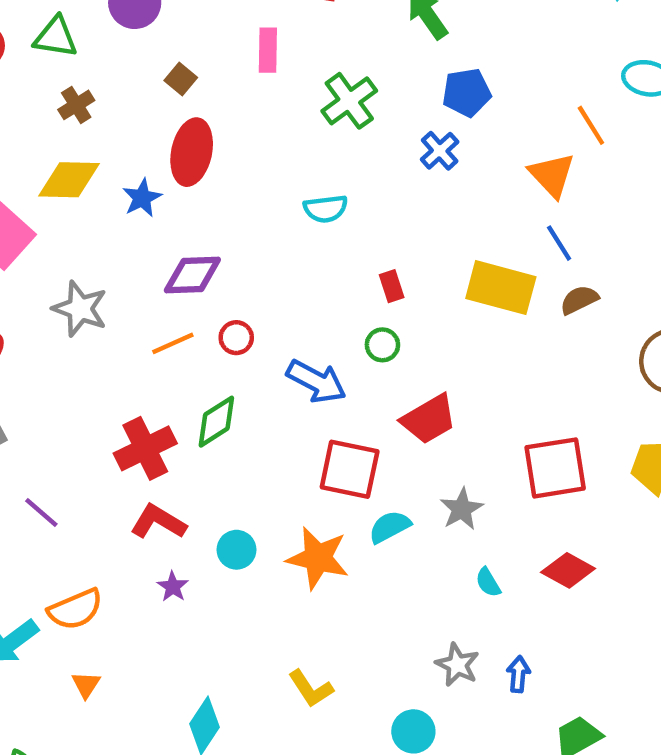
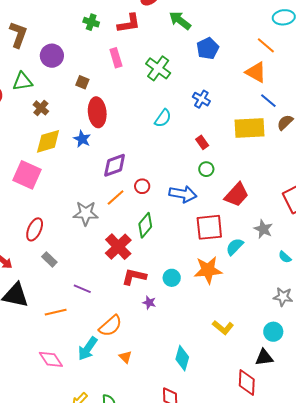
blue cross: (440, 151) -> (201, 99), moved
cyan semicircle: (326, 209) -> (163, 118), turned -30
gray star: (80, 309) -> (86, 213), moved

